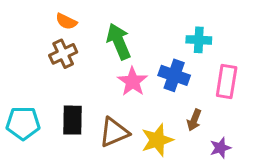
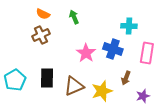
green arrow: (119, 41) -> (74, 17), moved, size x0.6
cyan pentagon: (23, 123) -> (15, 80), turned -30

